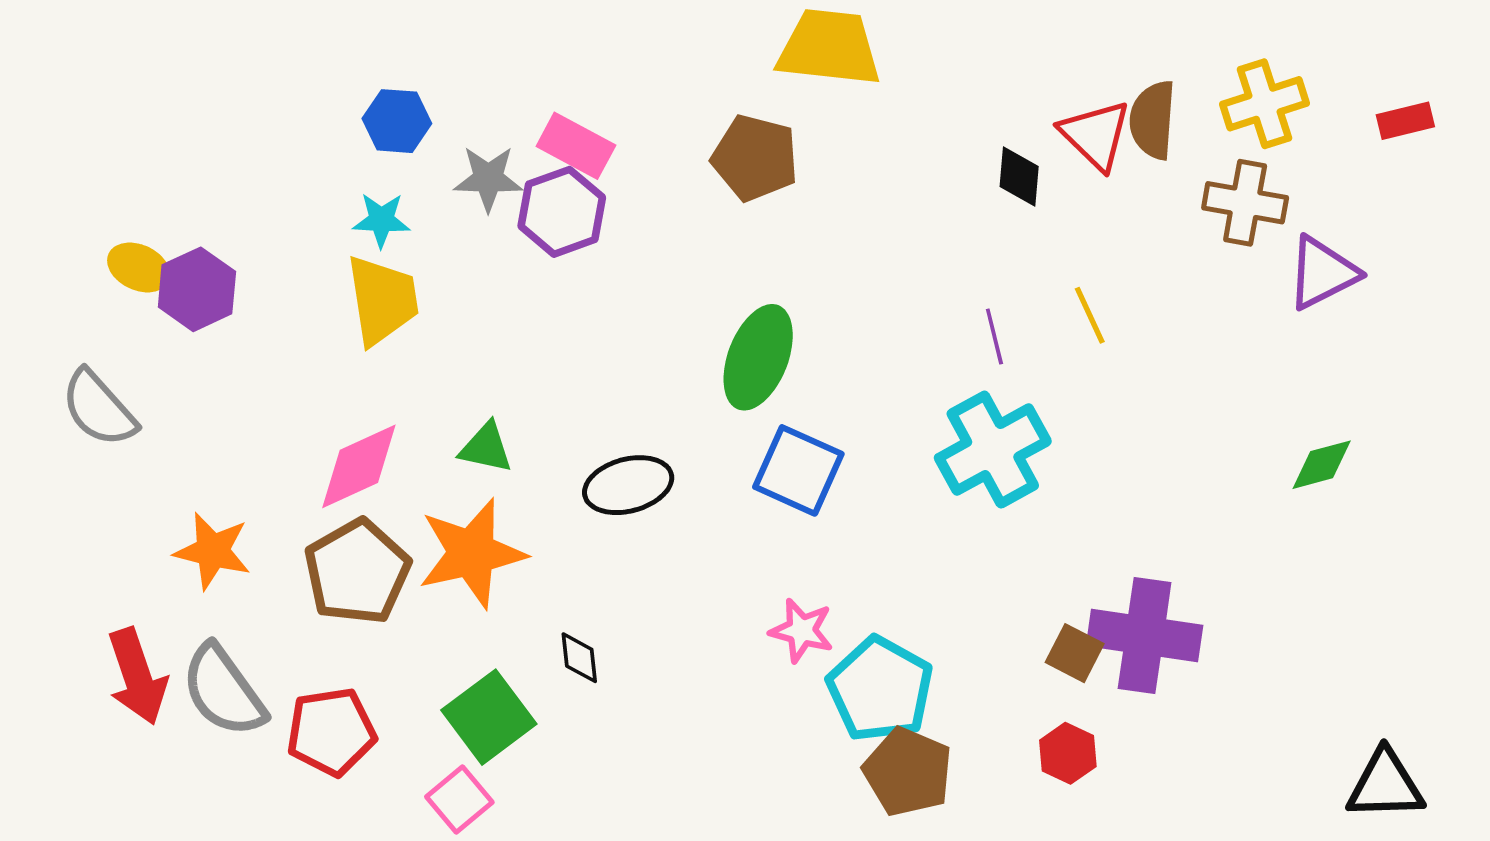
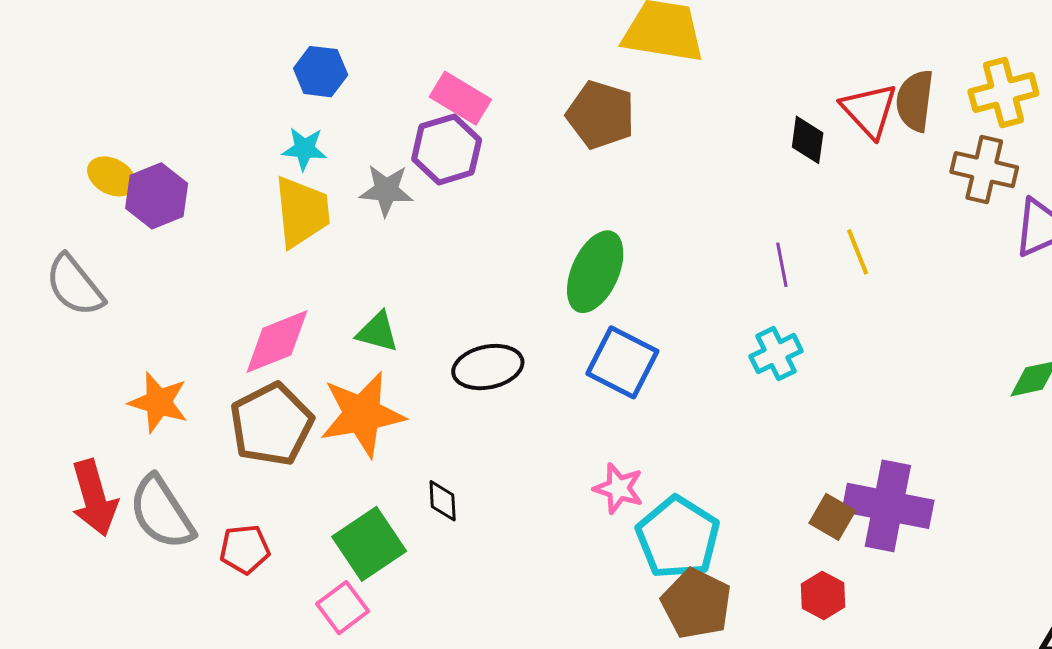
gray star: (488, 179) -> (386, 190), moved
cyan cross: (993, 450) -> (776, 354), size x0.6
red pentagon: (331, 732) -> (245, 549), size x0.7

